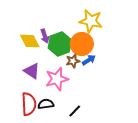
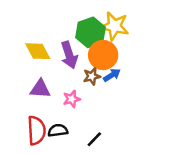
purple arrow: (45, 36) -> (69, 55), moved, size x1.5
green hexagon: (60, 44) -> (91, 32), moved
purple triangle: (32, 71) -> (40, 89), turned -30
pink star: (57, 79) -> (72, 99), size x0.6

